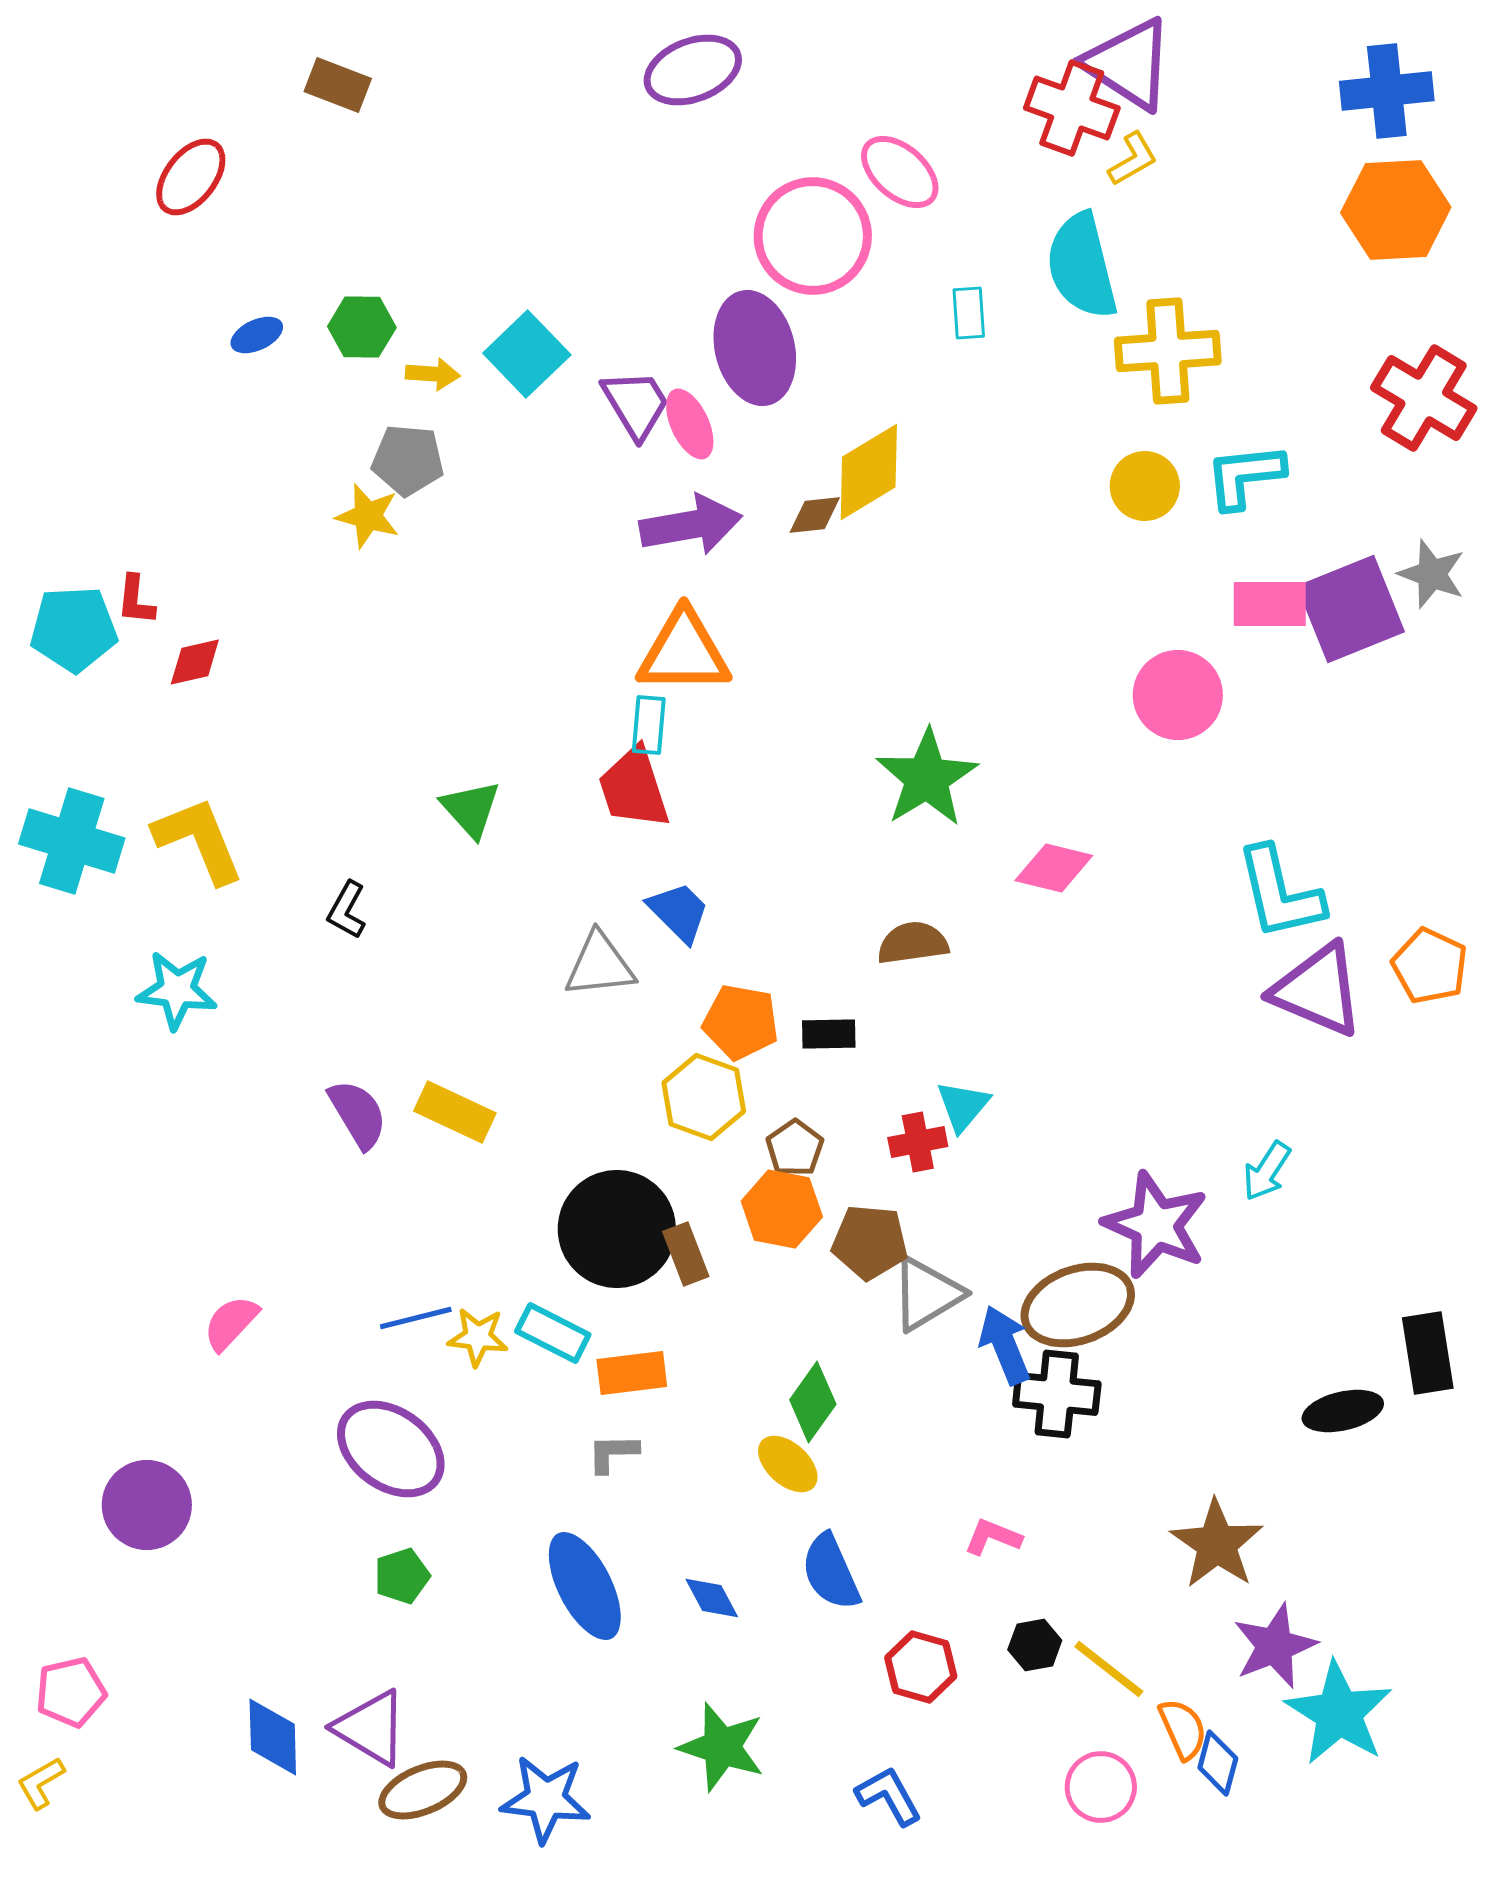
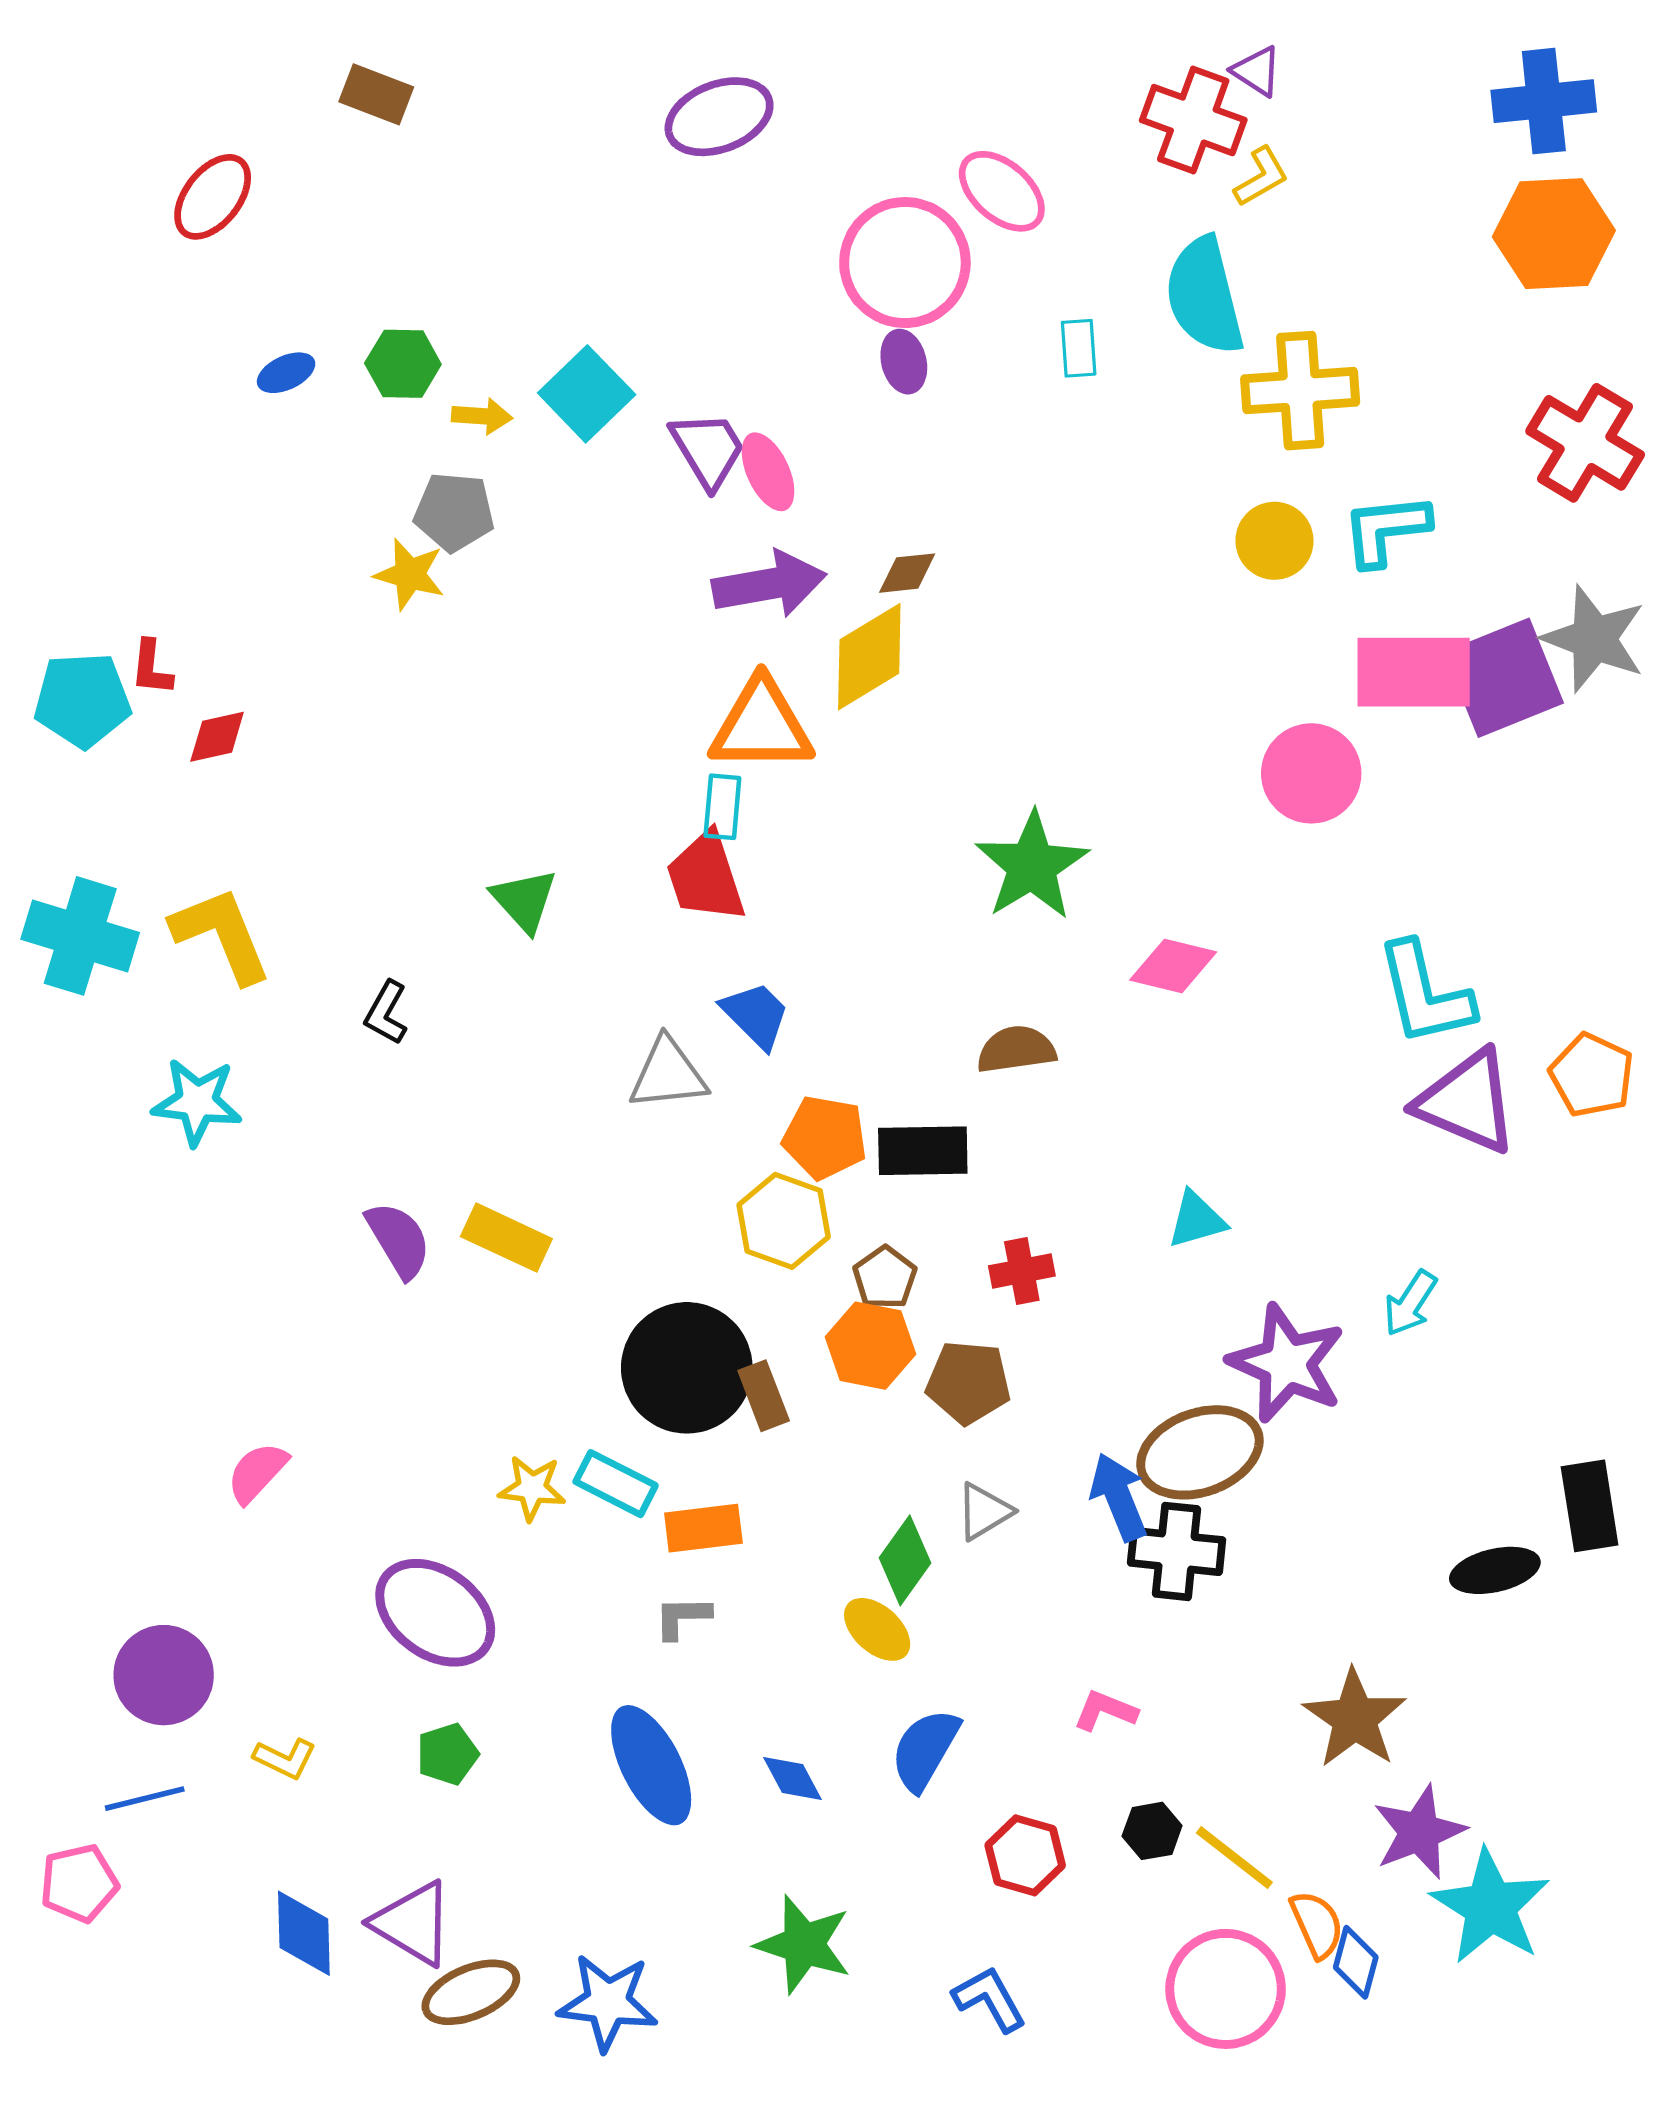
purple triangle: (1129, 64) -> (1257, 71), size x0.5
purple ellipse: (693, 70) -> (719, 117), moved
purple ellipse: (755, 348) -> (904, 362), moved, size x0.5
yellow diamond: (869, 472) -> (869, 657), moved
gray star: (1432, 574) -> (1594, 639), size x1.4
pink rectangle: (1270, 604) -> (1414, 672), size x1.4
black rectangle: (829, 1034) -> (923, 1151), size x1.5
cyan triangle: (963, 1106) -> (1197, 1220), moved, turned 34
gray triangle: (927, 1294) -> (984, 1511), moved, size x0.7
blue line: (416, 1318) -> (145, 1799), moved
blue semicircle: (831, 1572) -> (925, 1750), turned 54
yellow L-shape: (41, 1783) -> (285, 1759), moved, turned -124
pink circle: (1101, 1787) -> (1226, 1989), size x1.5

